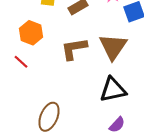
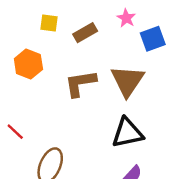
red line: (21, 62) -> (15, 132), moved

